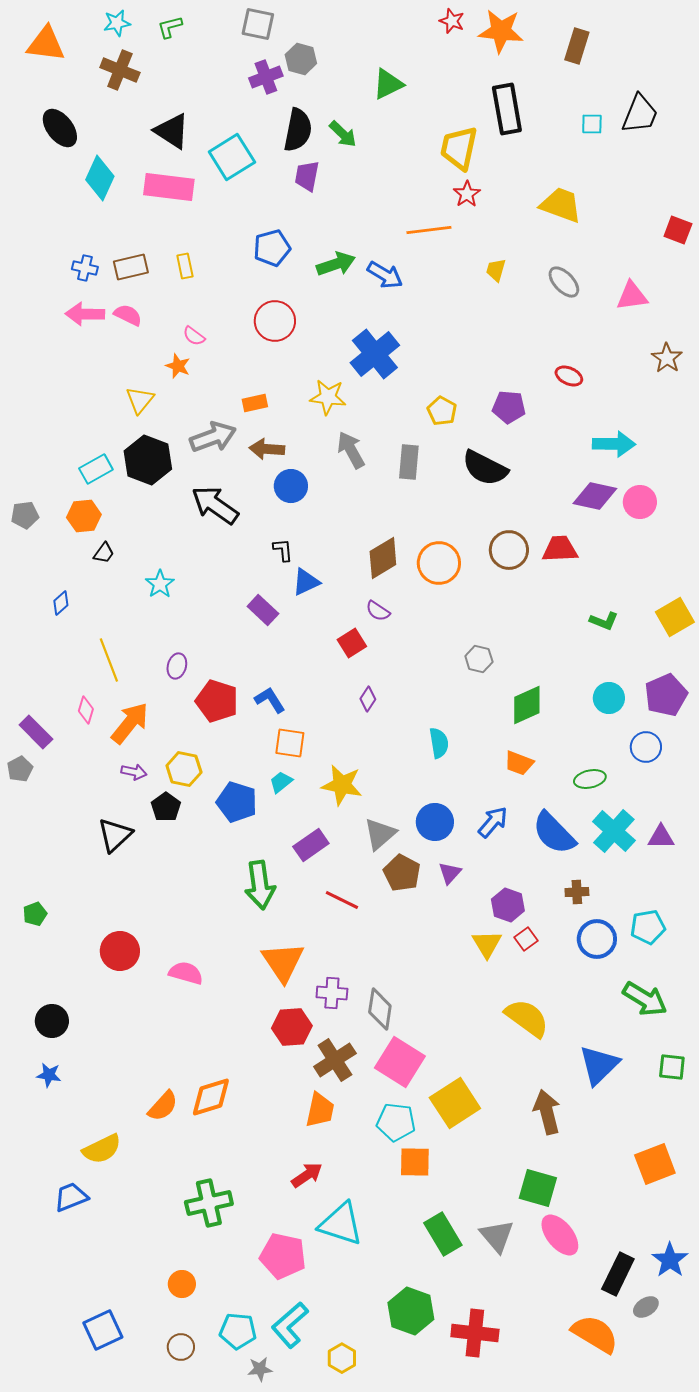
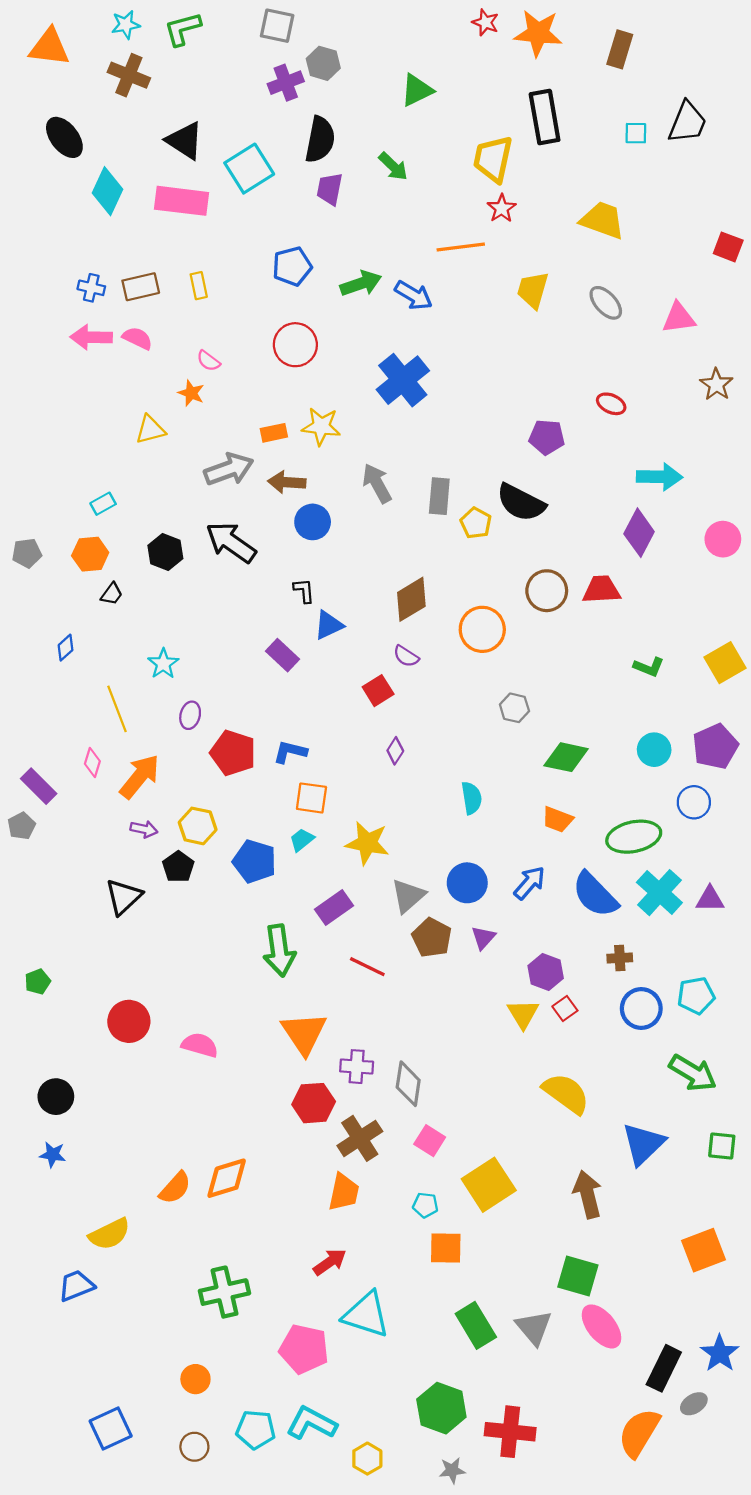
green L-shape: (170, 27) -> (183, 29), size x1.4
green arrow: (343, 134) -> (393, 166), moved
yellow trapezoid: (496, 270) -> (533, 290), size x1.5
yellow star: (328, 397) -> (321, 426), moved
yellow triangle: (140, 400) -> (150, 430), turned 36
yellow pentagon: (442, 411) -> (476, 523), moved
black hexagon: (148, 460) -> (165, 552), moved, size x0.7
cyan rectangle: (96, 469) -> (103, 504), size x0.7
purple diamond: (595, 496) -> (639, 533), turned -75
pink circle: (640, 502) -> (723, 539), moved
orange circle: (439, 563) -> (482, 629), moved
cyan star: (160, 584) -> (163, 664), moved
blue L-shape: (270, 700) -> (290, 752), turned -44
green diamond: (527, 705) -> (566, 757), turned 36
green ellipse: (590, 779) -> (634, 837), size x1.6
pink square: (400, 1062) -> (430, 1141), size x0.6
cyan pentagon: (396, 1122) -> (425, 1205), size x0.6
cyan L-shape: (290, 1325) -> (311, 1423), turned 69
orange semicircle: (595, 1334) -> (639, 1433), turned -90
gray star: (260, 1369) -> (452, 1470), moved

